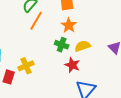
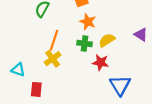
orange line: (36, 21) -> (54, 40), moved
yellow cross: (26, 66) -> (53, 59), moved

